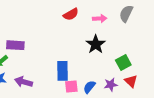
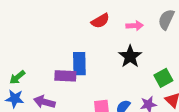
purple rectangle: (15, 45) -> (65, 76), moved
blue rectangle: (63, 71) -> (79, 64), moved

